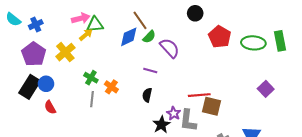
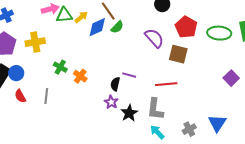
yellow arrow: (86, 35) -> (81, 17), moved
purple semicircle: (170, 48) -> (154, 38), moved
yellow cross: (65, 52) -> (35, 42), turned 30
purple line: (150, 71) -> (129, 75), moved
gray line: (92, 99) -> (46, 96), moved
brown square: (212, 106) -> (178, 54), moved
purple star: (174, 113) -> (111, 102), moved

